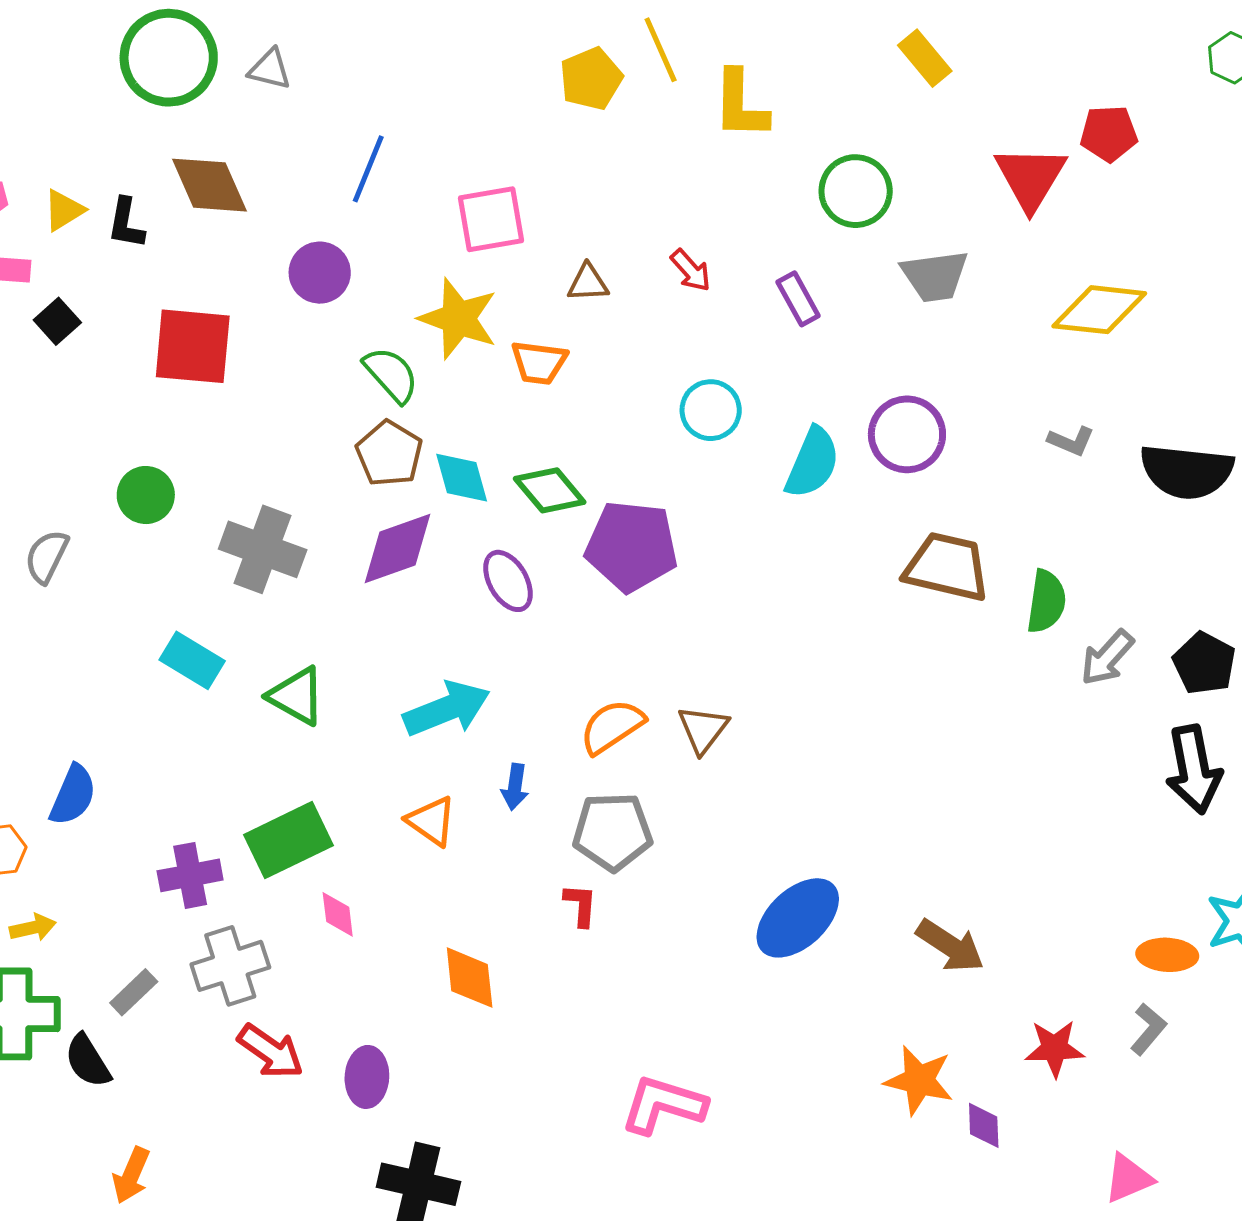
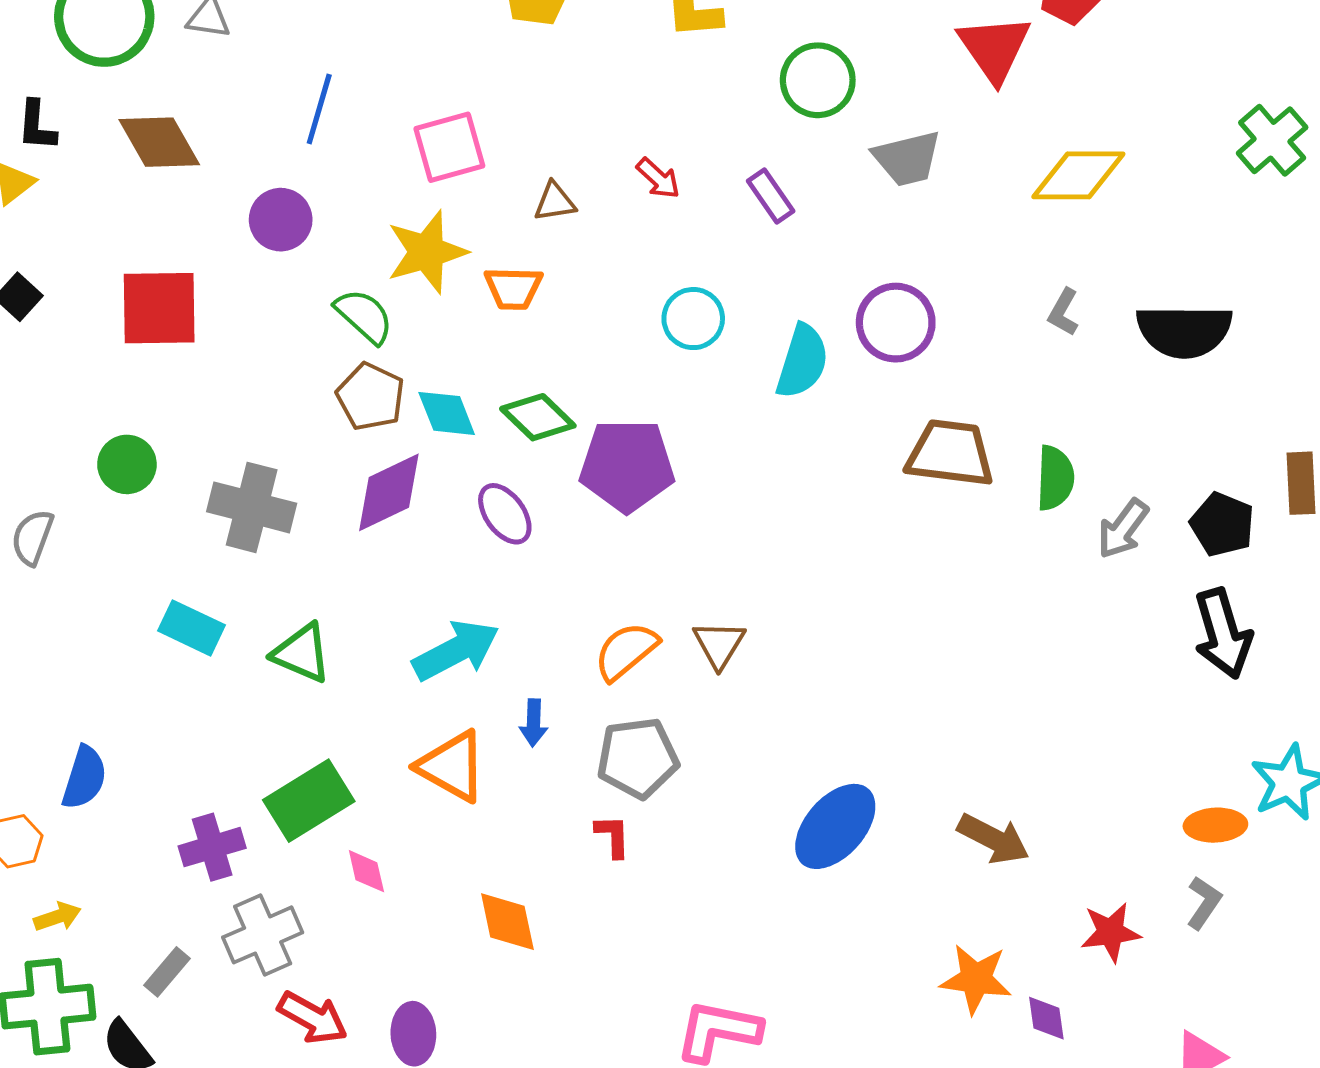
black L-shape: (126, 223) -> (37, 126), moved
yellow star: (458, 319) -> (427, 252), turned -30
gray L-shape: (1071, 441) -> (1063, 312), turned 102
orange triangle: (431, 821) -> (452, 766), size x1.4

